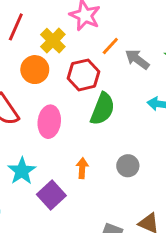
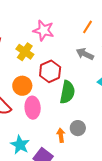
orange line: (110, 46) -> (88, 27), moved
orange circle: (35, 70) -> (22, 86), moved
gray circle: (128, 166) -> (78, 128), moved

